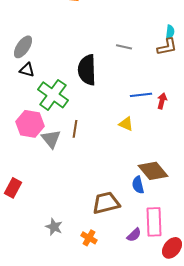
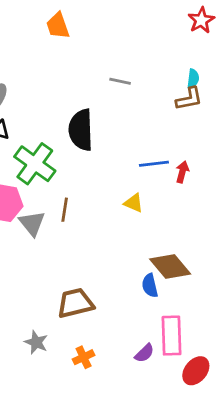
gray line: (124, 47) -> (120, 81), moved
brown trapezoid: (106, 203) -> (75, 303), moved
orange cross: (89, 238) -> (84, 357), turned 35

